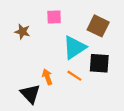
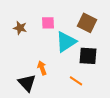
pink square: (54, 17) -> (48, 23), moved
orange line: (74, 76) -> (76, 81), moved

